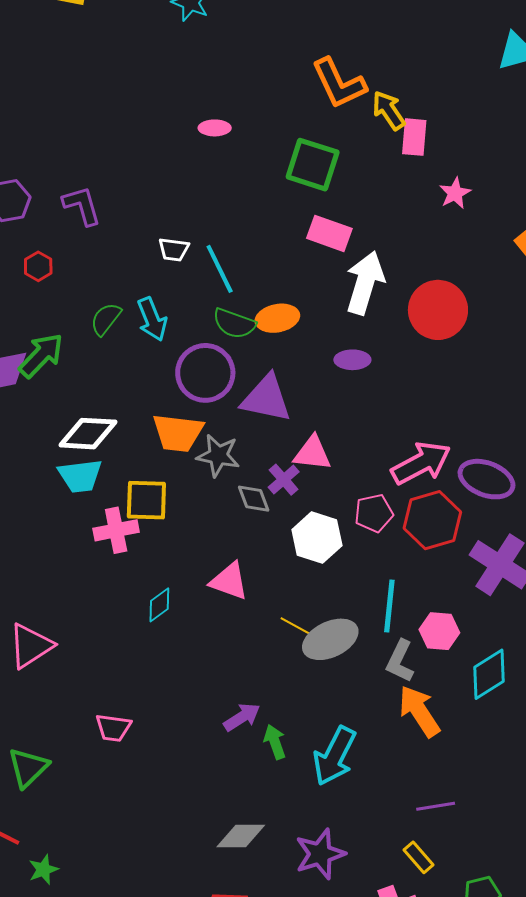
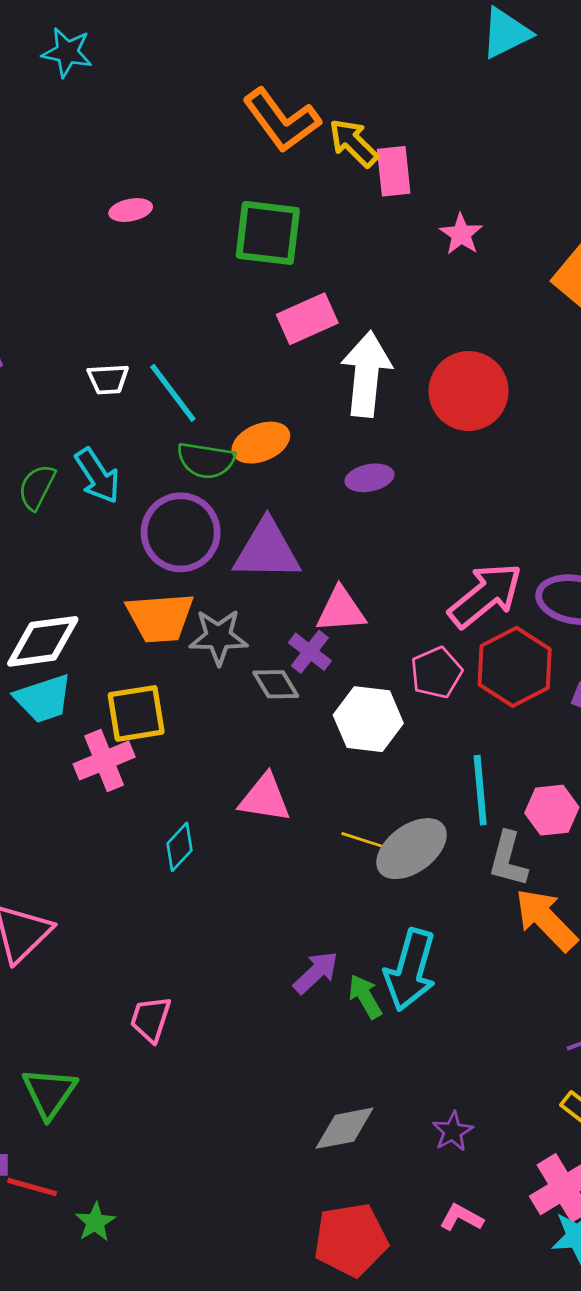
pink rectangle: (329, 233) -> (307, 319), turned -33
pink trapezoid: (113, 728) -> (151, 1019), turned 111
cyan arrow: (334, 756) -> (410, 970), moved
purple star: (320, 854) -> (453, 1131), size x0.6

